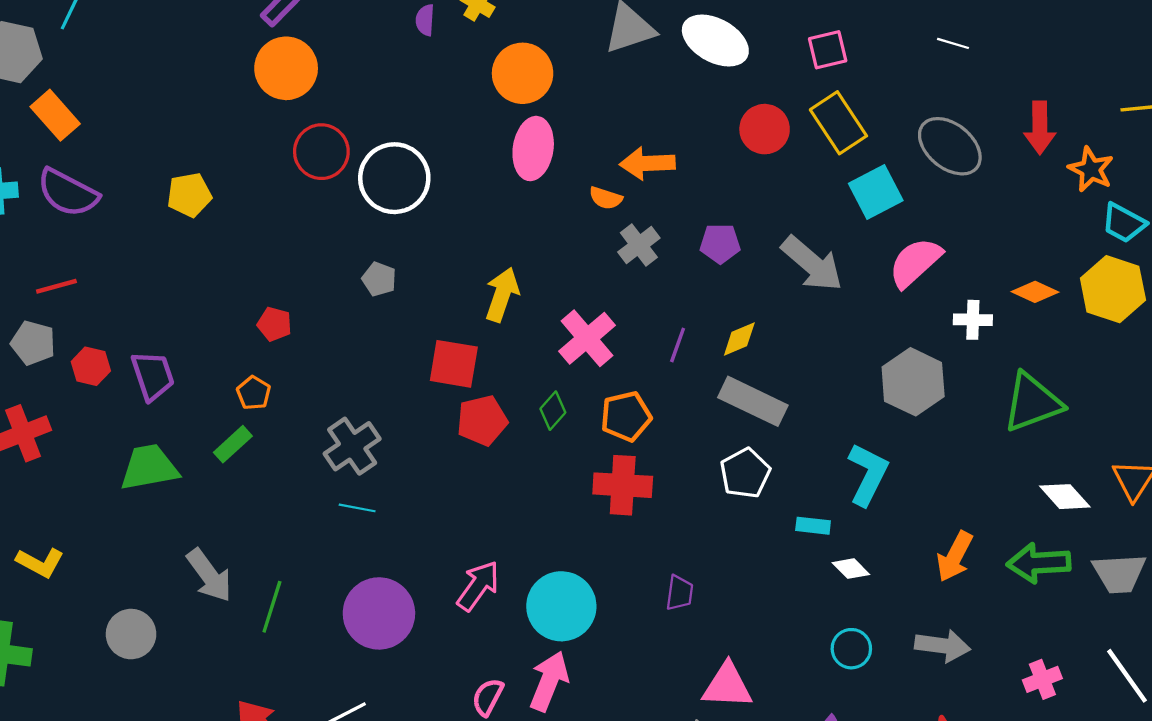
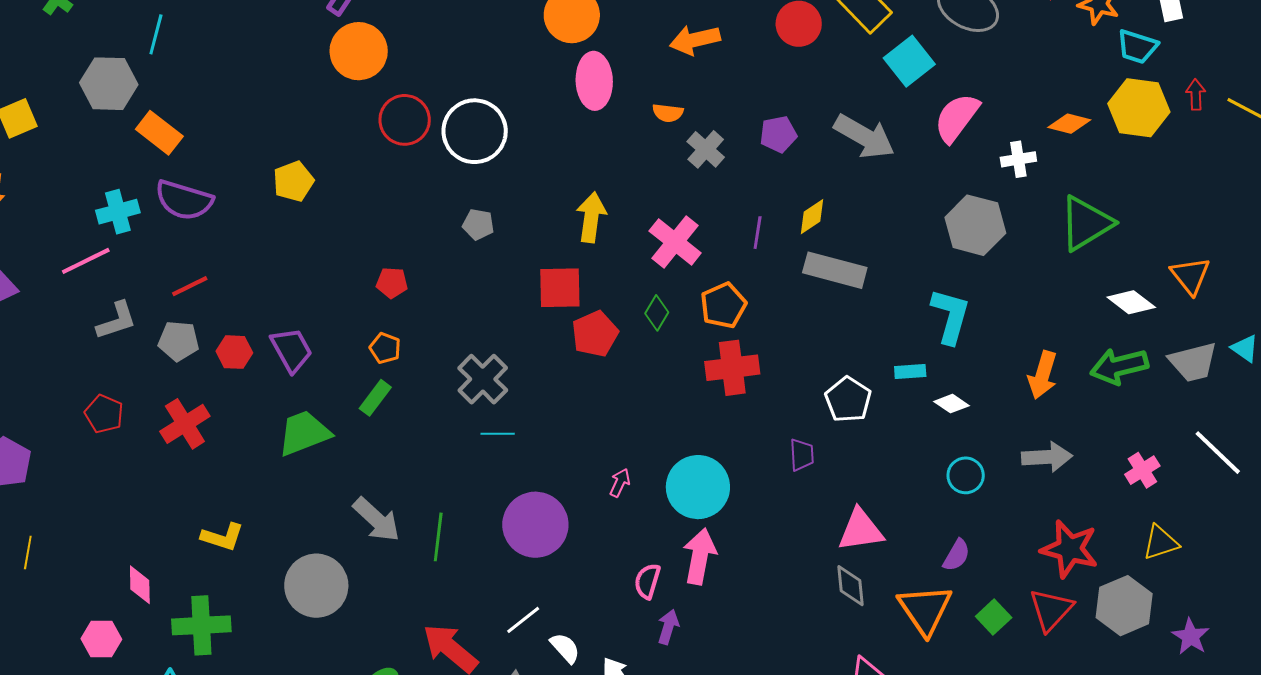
orange arrow: (647, 163) -> (695, 40), moved
white pentagon: (745, 473) -> (848, 400), moved
pink arrow: (478, 586) -> (620, 483), size x0.6
gray circle: (131, 634) -> (316, 586), size x1.4

